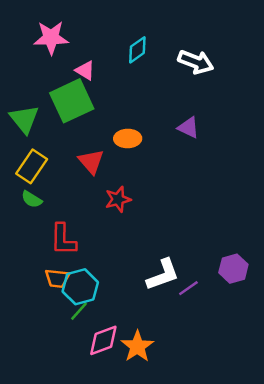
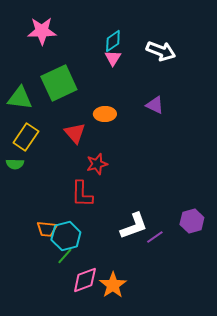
pink triangle: (85, 70) -> (113, 58), moved, turned 30
green triangle: (24, 119) -> (20, 98), turned -44
green semicircle: (32, 199) -> (15, 164), moved, turned -30
red L-shape: (63, 239) -> (82, 194), moved

